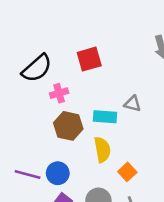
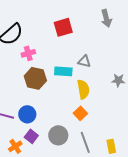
red square: (89, 59) -> (63, 27), moved
yellow semicircle: (102, 150) -> (83, 89), moved

